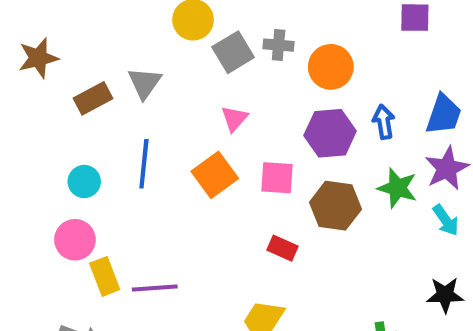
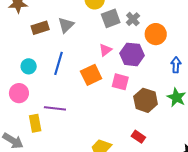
gray cross: (279, 45) -> (133, 19), turned 32
purple hexagon: (330, 133) -> (132, 54), moved
red rectangle: (282, 248) -> (138, 137), moved
yellow rectangle: (105, 276) -> (35, 123), moved
purple line: (155, 288) -> (55, 108), moved

